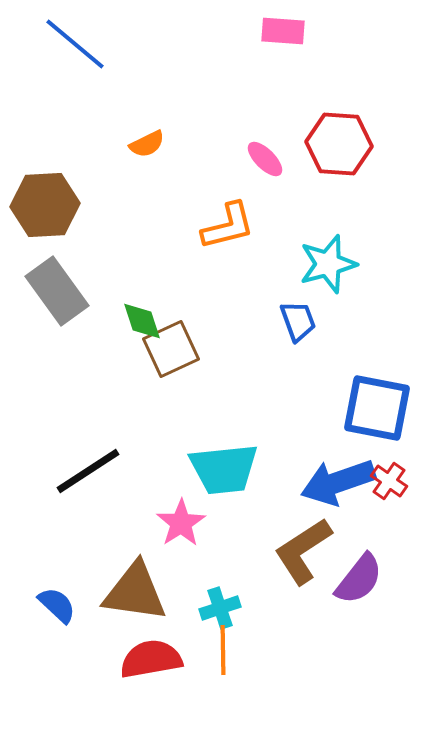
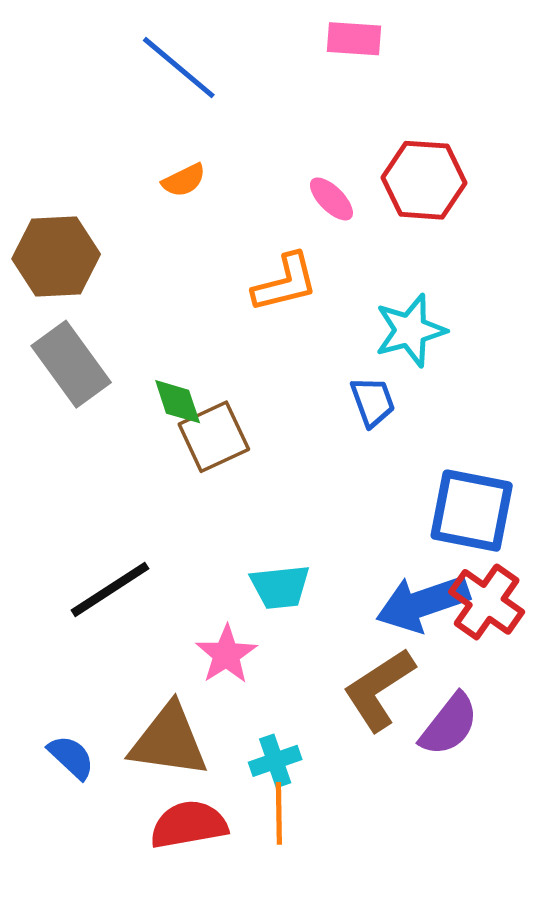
blue line: (75, 44) -> (179, 68), moved
cyan trapezoid: (224, 469) -> (280, 587), size x0.7
red cross: (389, 481) -> (487, 602), size x1.6

